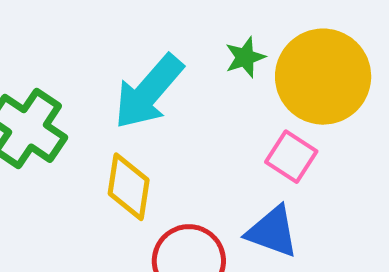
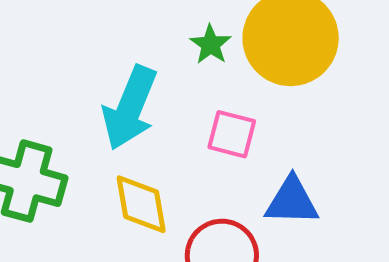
pink square: (291, 157) -> (232, 134), moved

